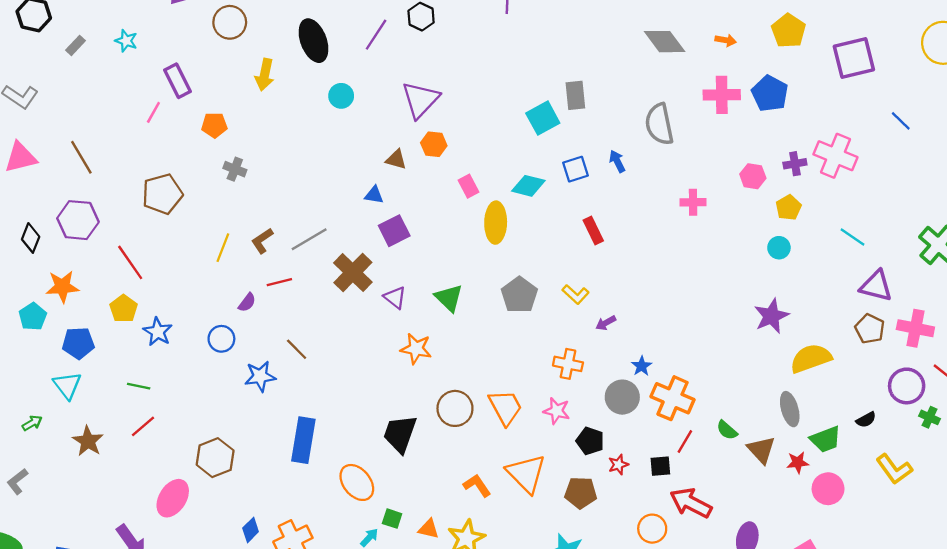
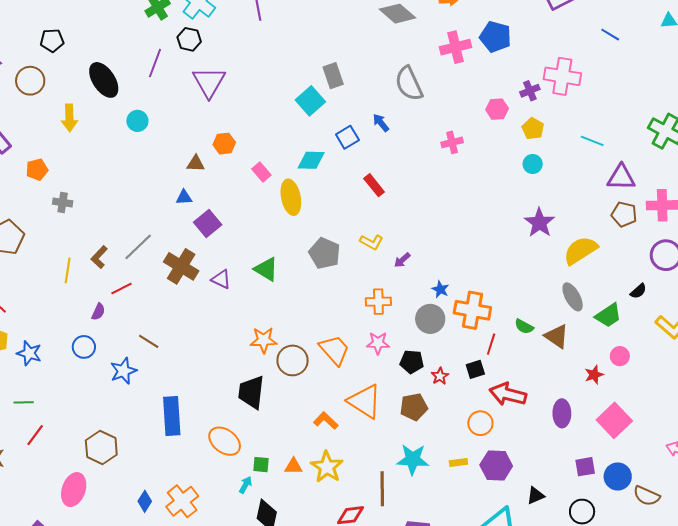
purple triangle: (420, 100) -> (209, 82), moved
orange star: (416, 349) -> (264, 340), moved
red star: (798, 462) -> (594, 375), moved
pink circle: (828, 489) -> (620, 356), size x0.7

